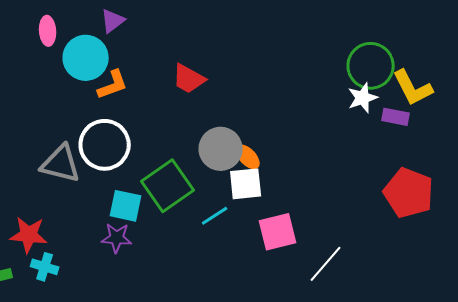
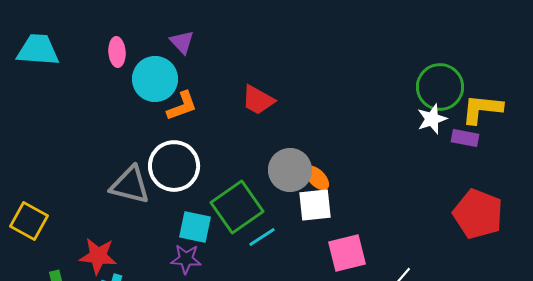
purple triangle: (113, 21) -> (182, 42), turned -36
yellow L-shape: (413, 88) -> (482, 109), turned 123
cyan line: (215, 216) -> (262, 237), moved

